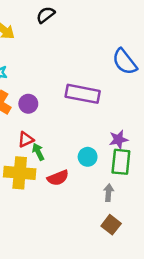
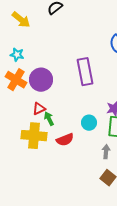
purple rectangle: (83, 94) -> (85, 72), turned 68
purple circle: (28, 104) -> (41, 80), size x1.5

